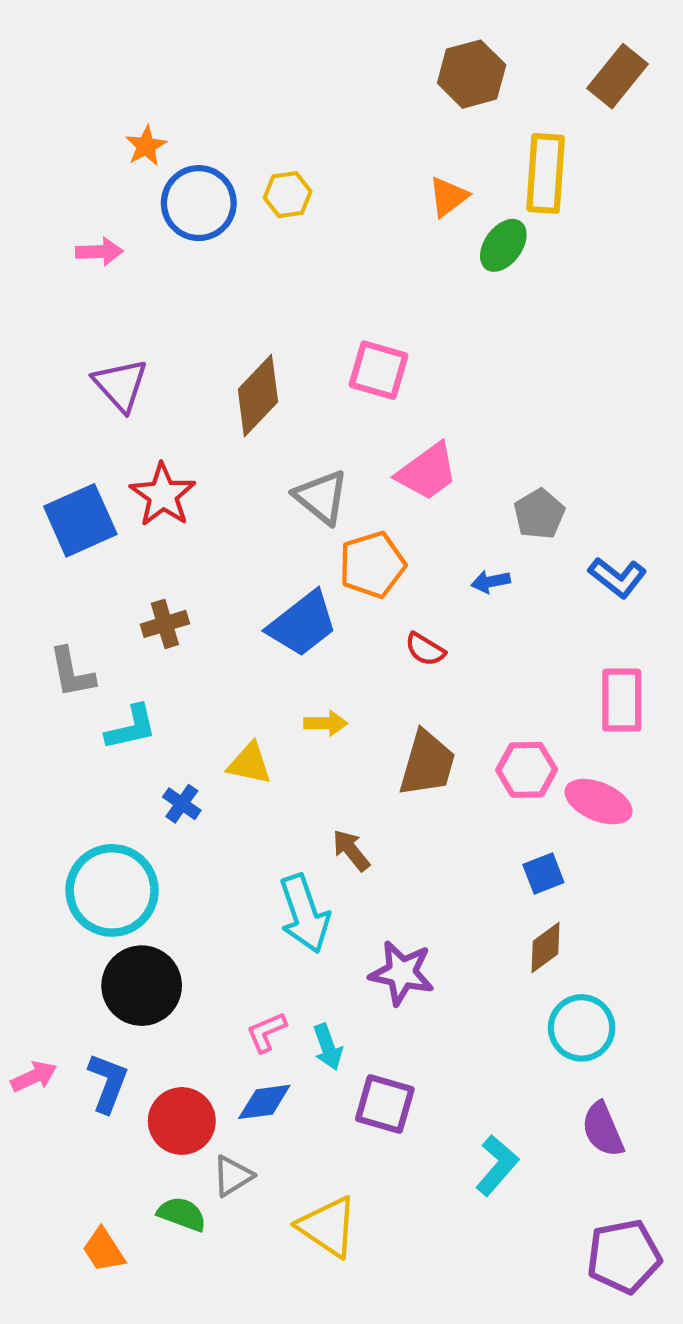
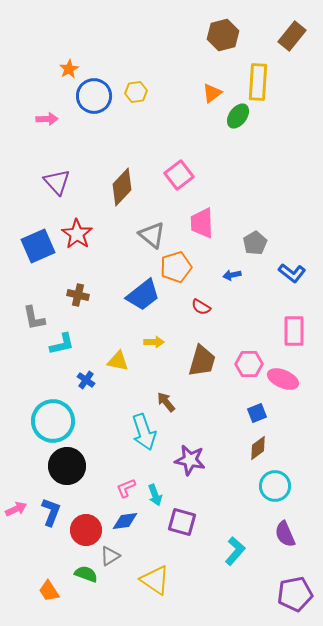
pink square: (379, 370) -> (179, 175), turned 36
pink trapezoid: (427, 472) -> (202, 223), turned 124
brown cross: (165, 624) -> (78, 295), turned 30

